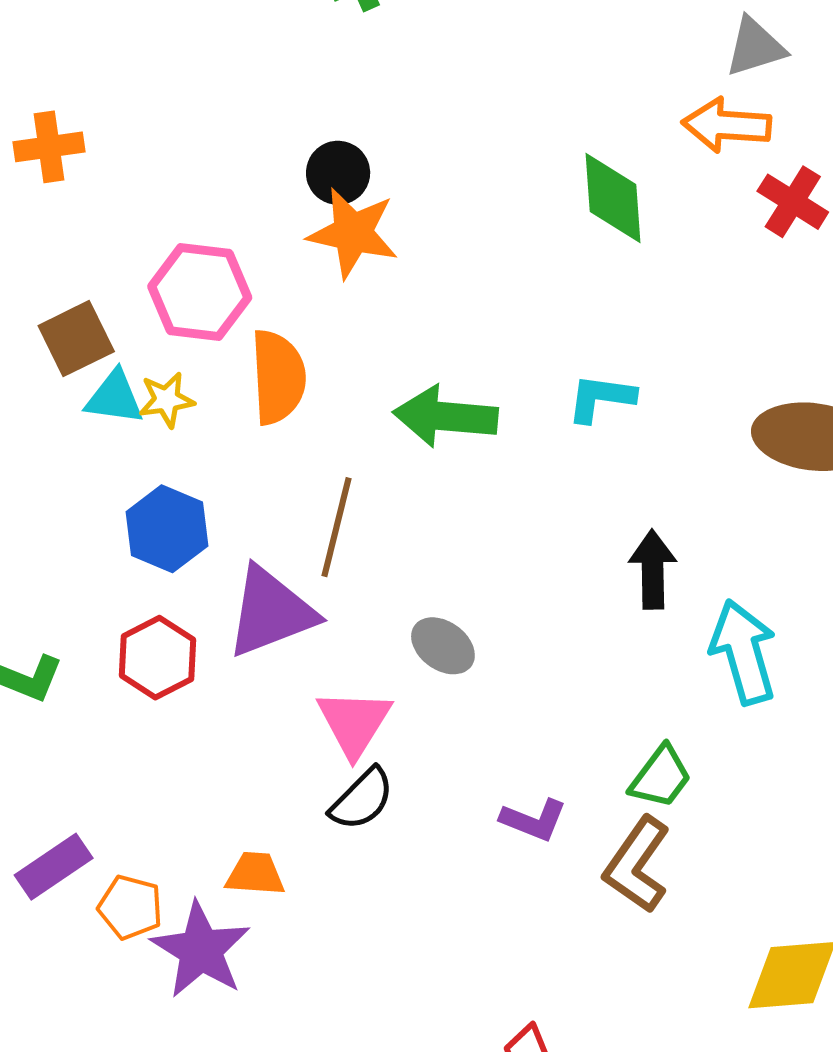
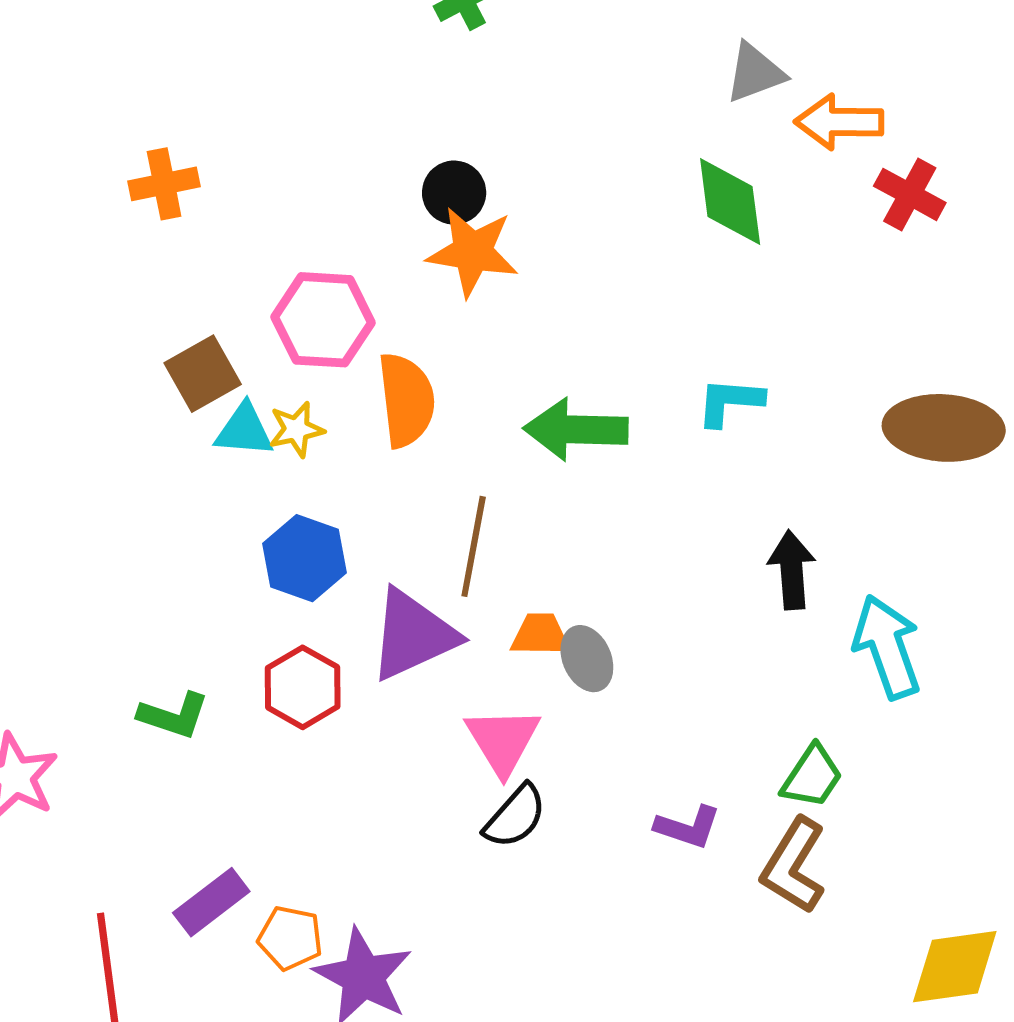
gray triangle: (755, 47) -> (755, 73), moved
gray ellipse: (443, 646) -> (587, 659), turned 34
orange trapezoid: (255, 874) -> (540, 635), moved

